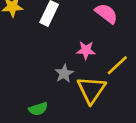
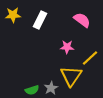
gray star: (64, 73) -> (51, 88), moved

